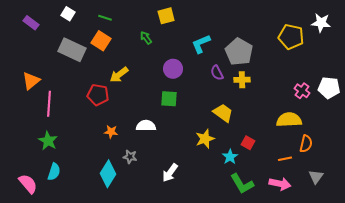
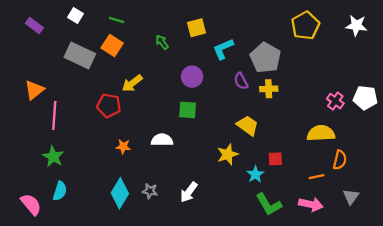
yellow square: (166, 16) -> (196, 28), moved
yellow pentagon: (291, 37) -> (305, 26), moved, turned 30
red square: (248, 143) -> (275, 159), turned -32
gray star: (130, 157) -> (150, 191), moved

